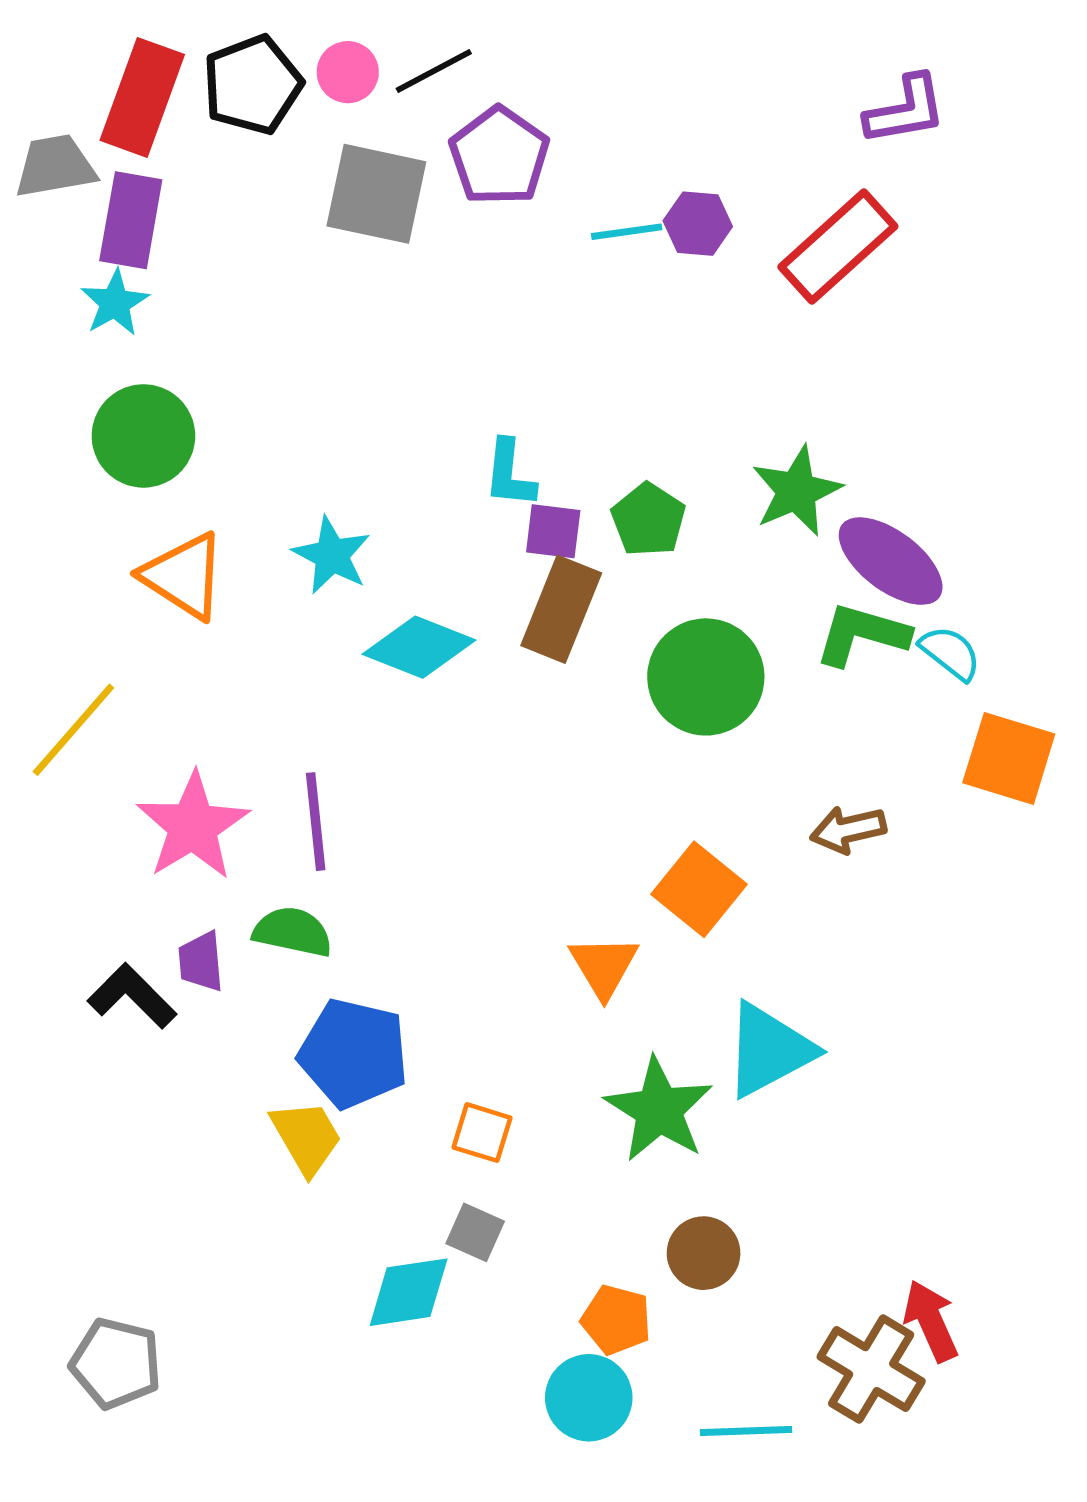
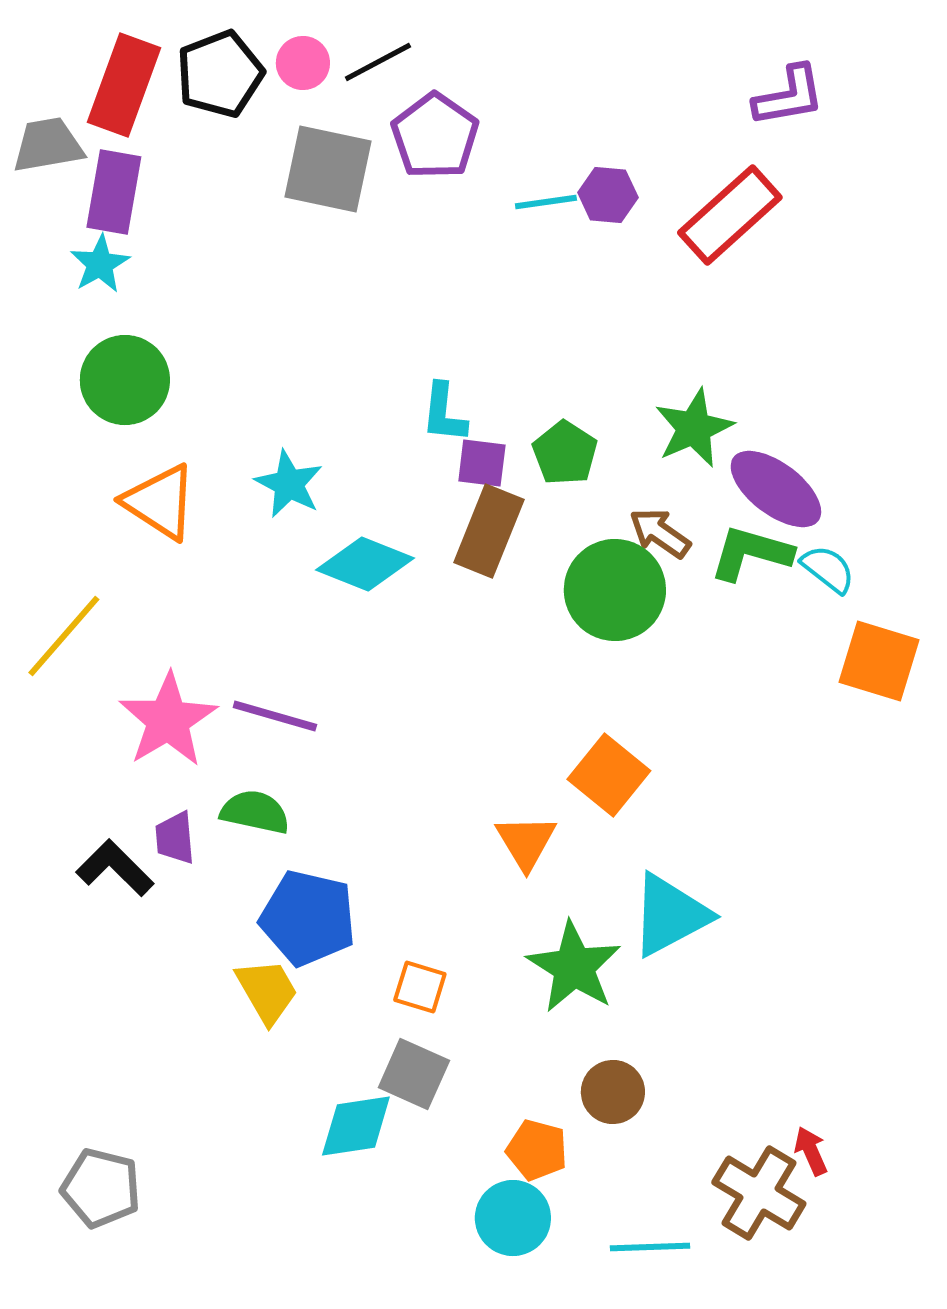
purple line: (316, 822) -> (275, 716), turned -68
brown arrow: (848, 830) -> (660, 533), moved, turned 48
gray square: (475, 1232) -> (414, 1074), size x1.4
red arrow: (931, 1321) -> (811, 1151), size x0.7

